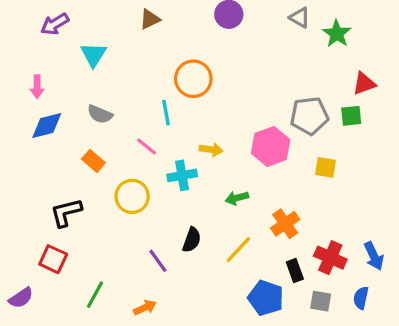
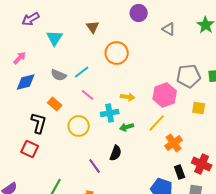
gray triangle: (300, 18) -> (169, 29), moved
brown triangle: (150, 19) -> (93, 27), moved, turned -40
pink arrow: (37, 87) -> (20, 58), turned -136
cyan line: (166, 113) -> (82, 72), moved, turned 63
green arrow: (237, 198) -> (127, 127), moved
black L-shape: (66, 212) -> (39, 123), moved, turned 120
yellow line: (238, 250) -> (157, 123), moved
red square: (53, 259) -> (30, 149), moved

